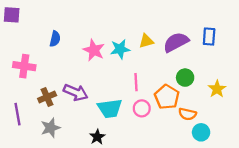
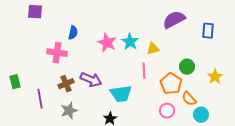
yellow triangle: (146, 41) -> (153, 49), moved
purple semicircle: (176, 42) -> (174, 20), moved
cyan star: (120, 49) -> (130, 42), turned -30
pink cross: (24, 66) -> (57, 53), moved
pink circle: (142, 108) -> (167, 111), moved
orange semicircle: (187, 114) -> (189, 99), turned 35

